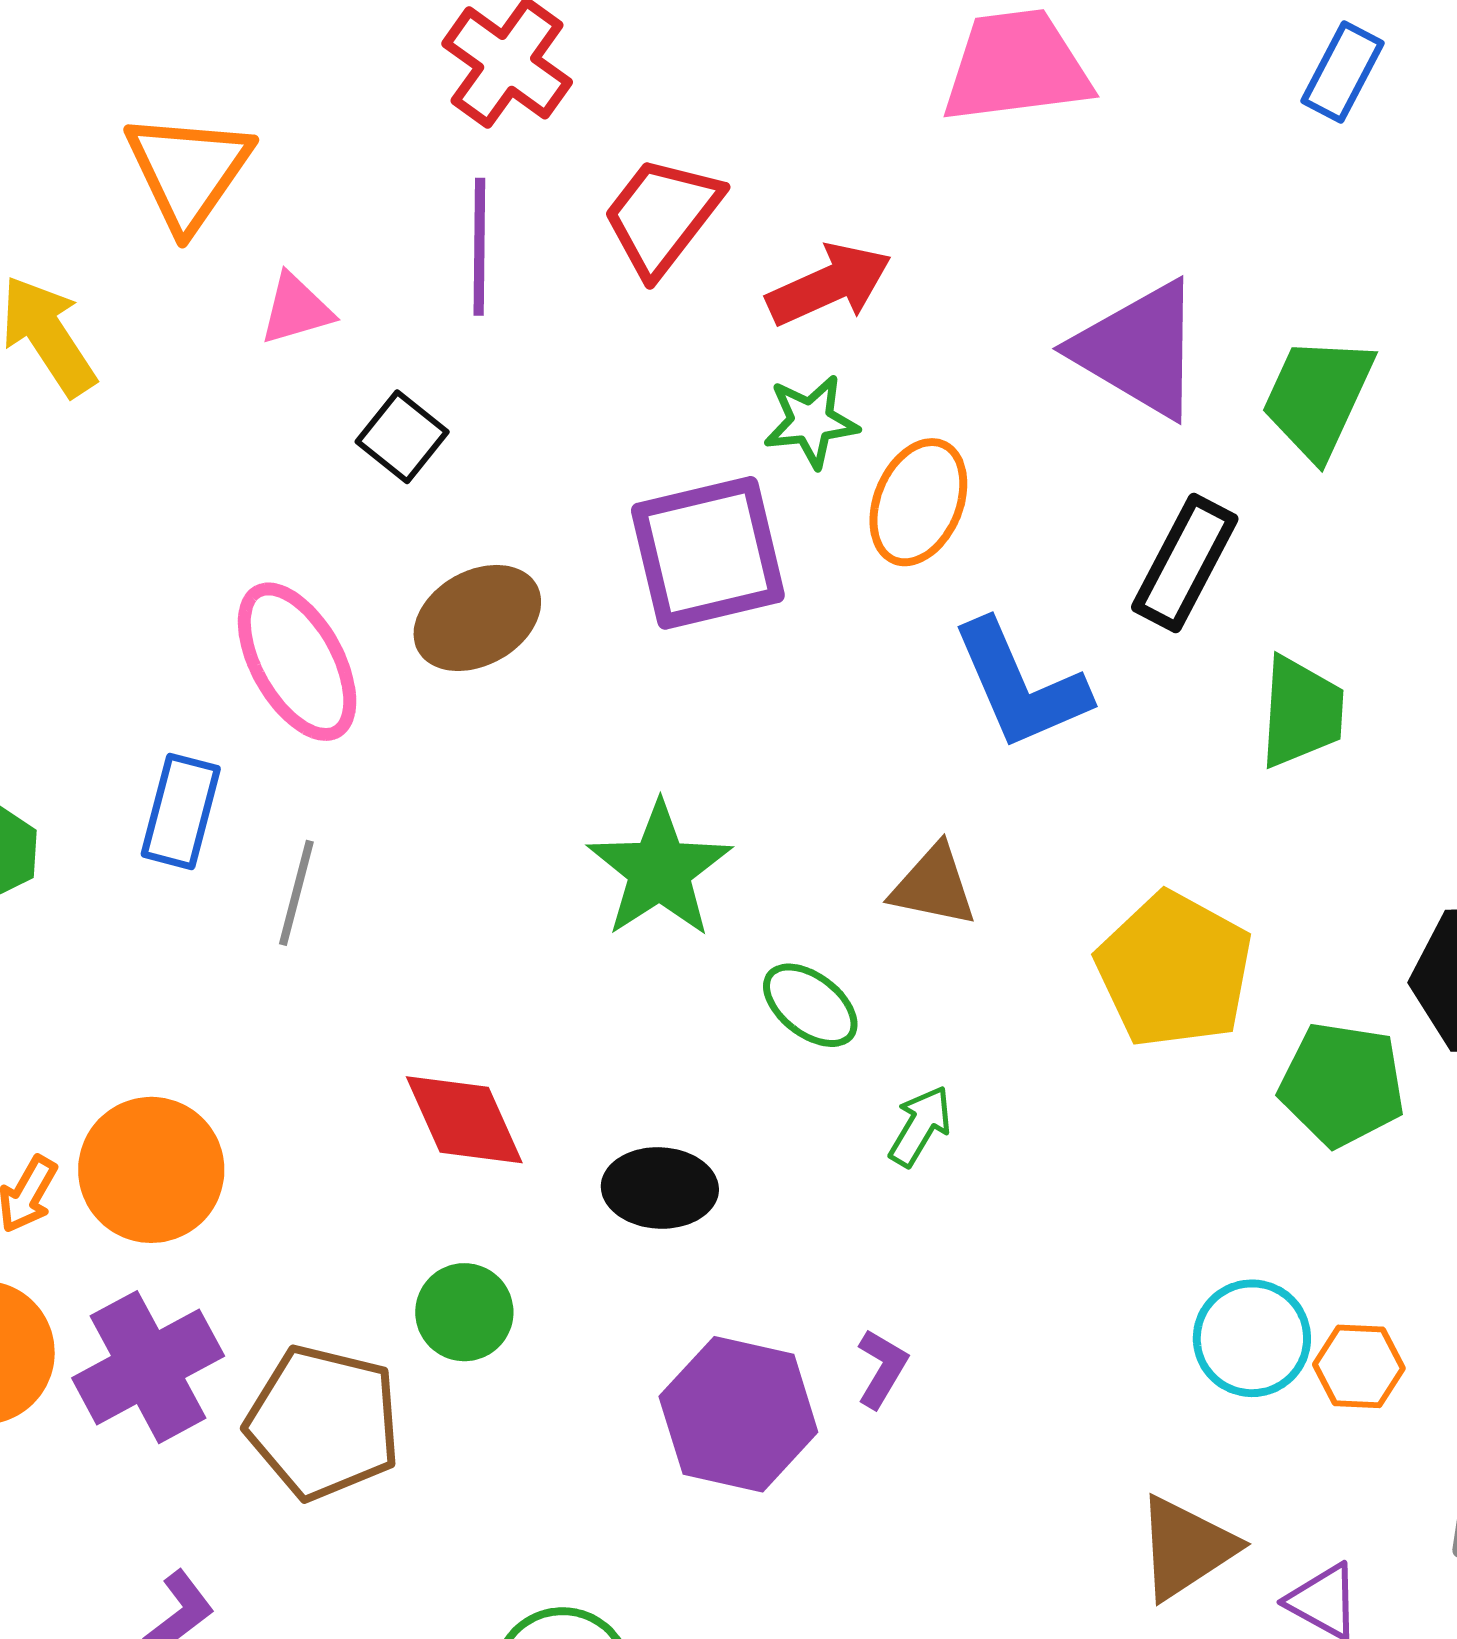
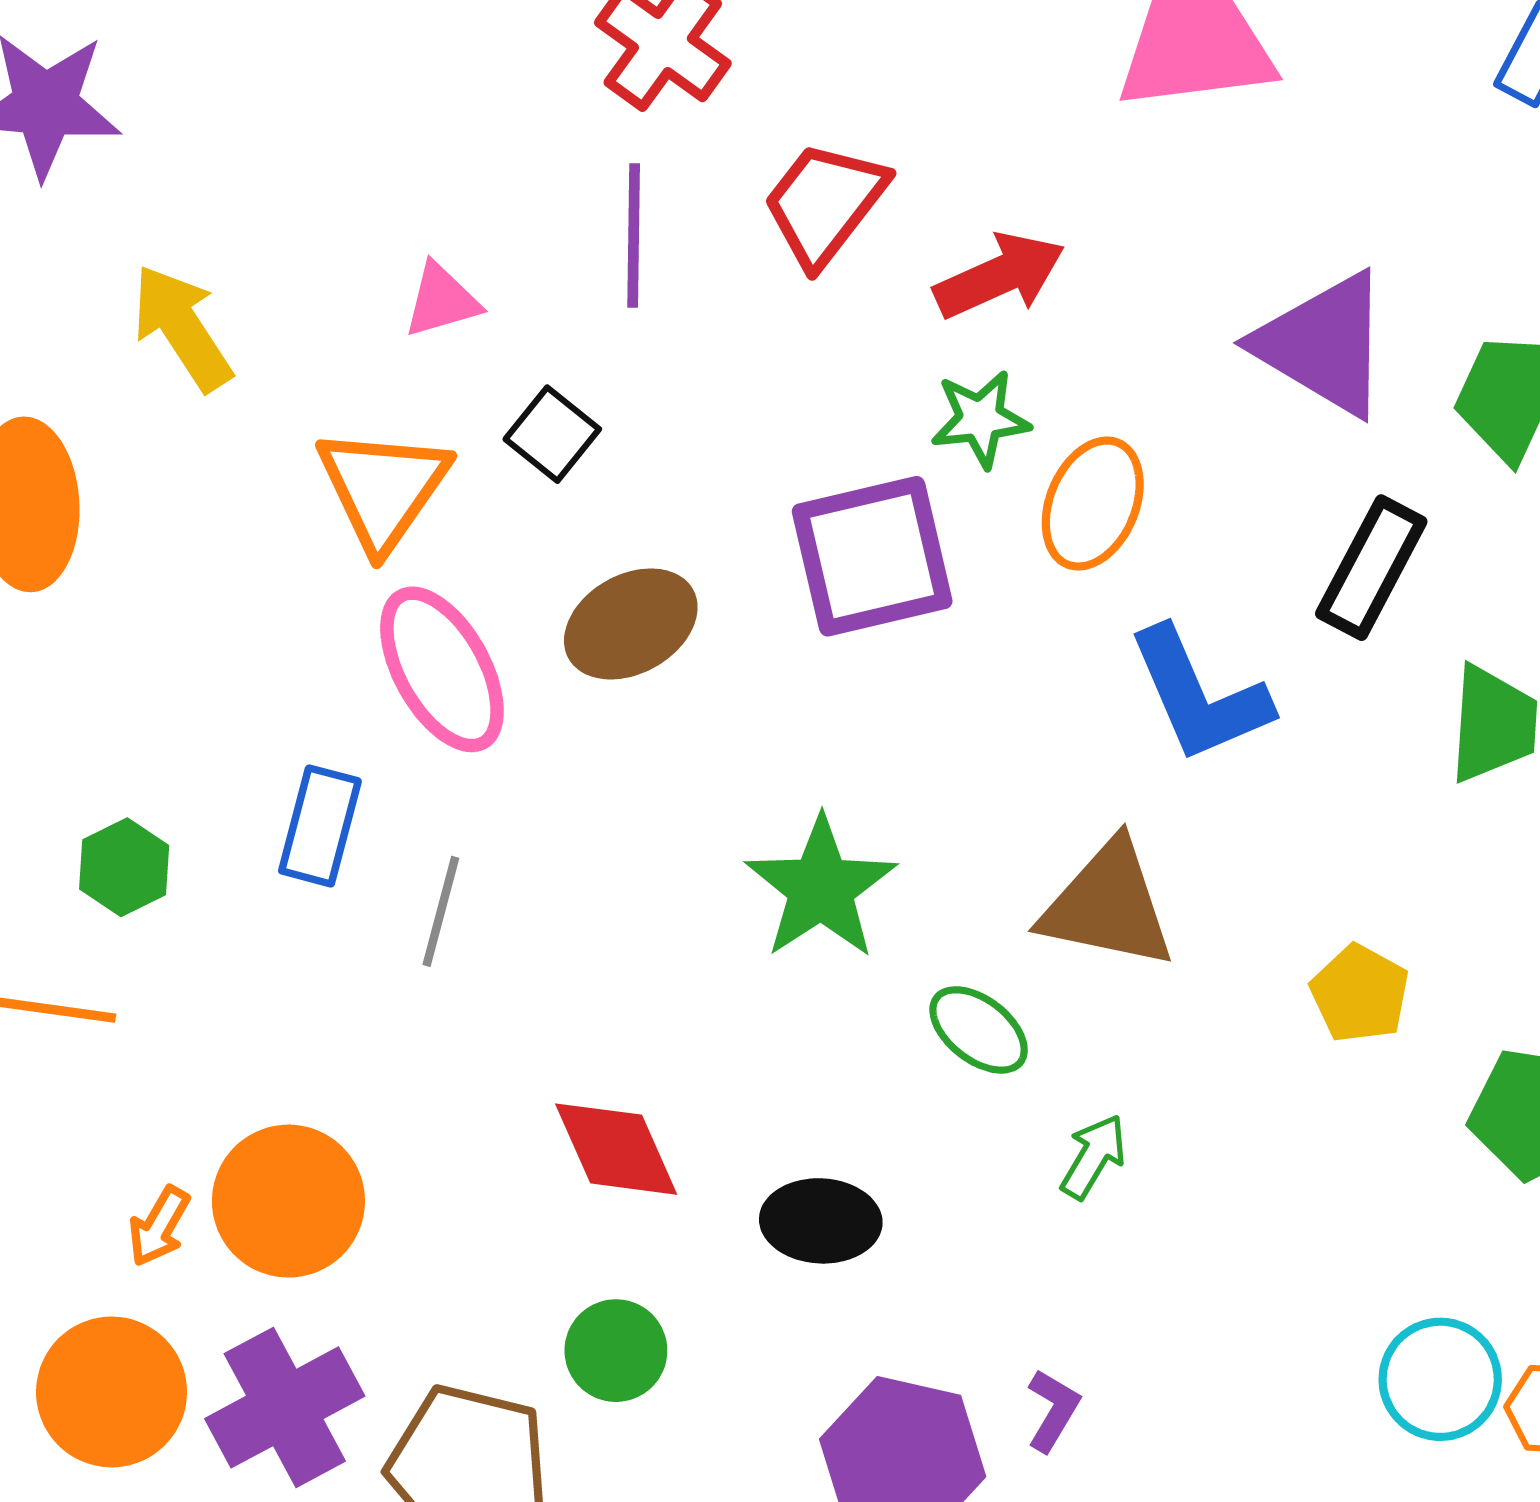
orange triangle: (188, 171) -> (383, 488), moved
brown triangle: (934, 886) -> (1108, 905), size x1.5
yellow pentagon: (1174, 970) -> (1360, 994), size x0.6

